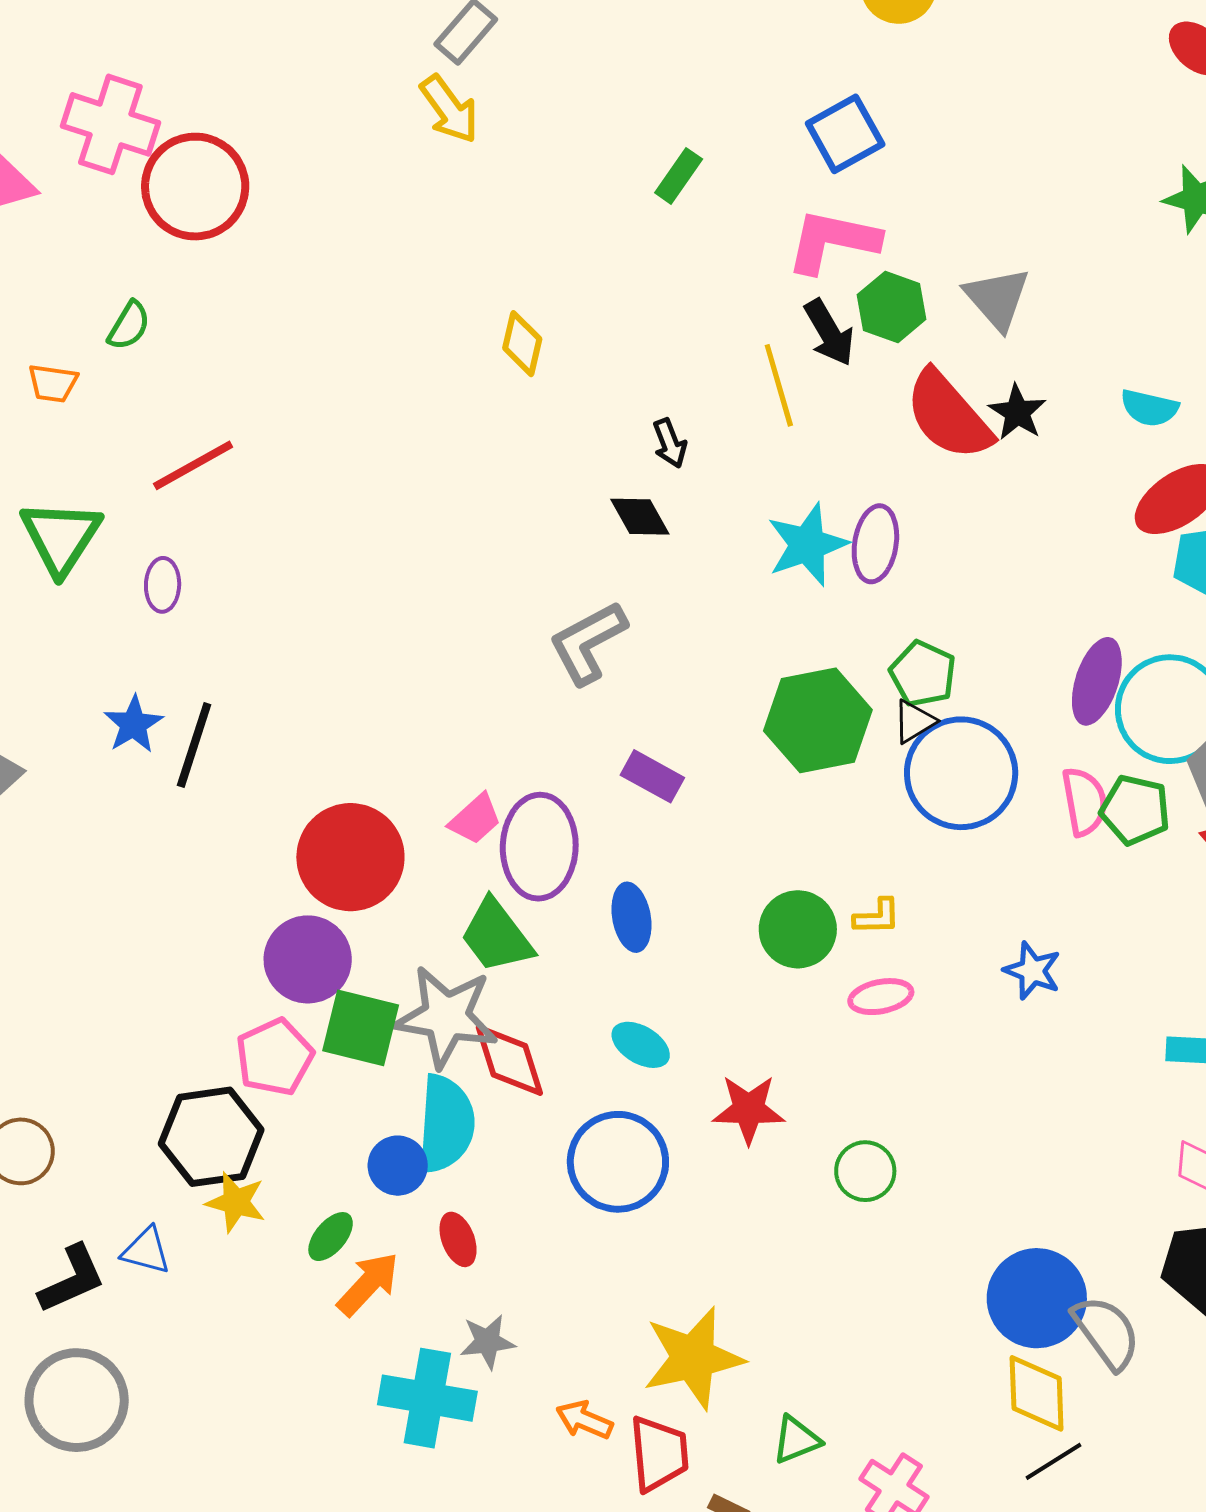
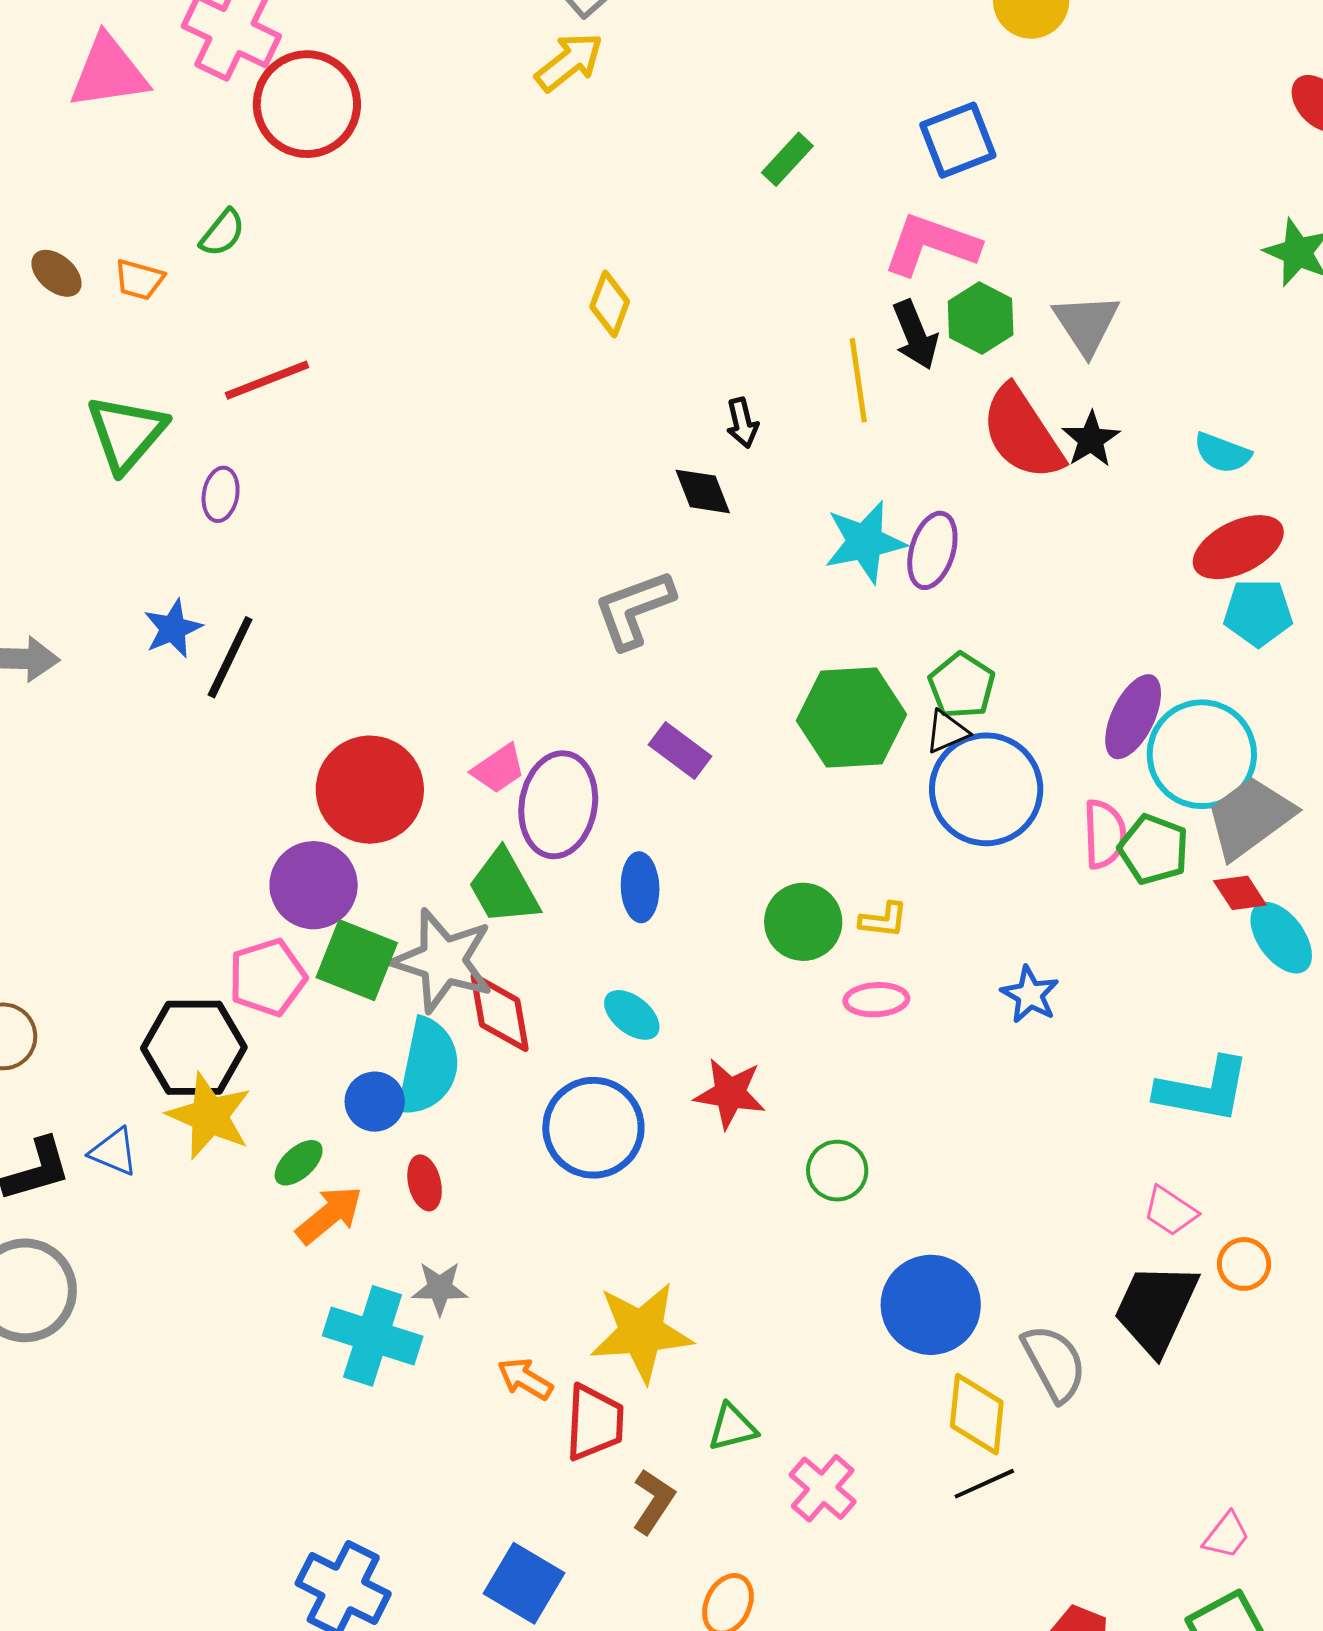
yellow arrow: (449, 109) -> (569, 62), turned -100
yellow star: (236, 1202) -> (209, 1116), size x1.4
blue circle: (1037, 1298) -> (931, 1305), moved

